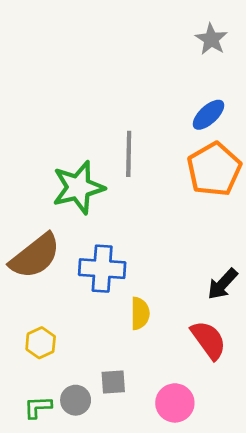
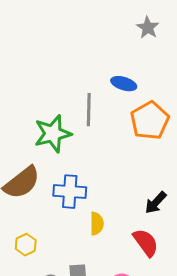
blue ellipse: (208, 115) -> (124, 84), moved, turned 60

